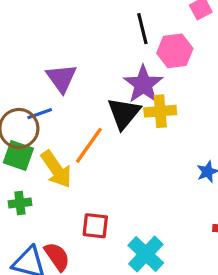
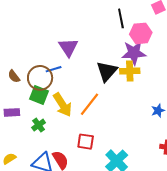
purple star: (143, 84) -> (134, 53), moved, turned 30
orange line: (89, 145) -> (90, 104), moved
green cross: (20, 203) -> (39, 125), turned -32

